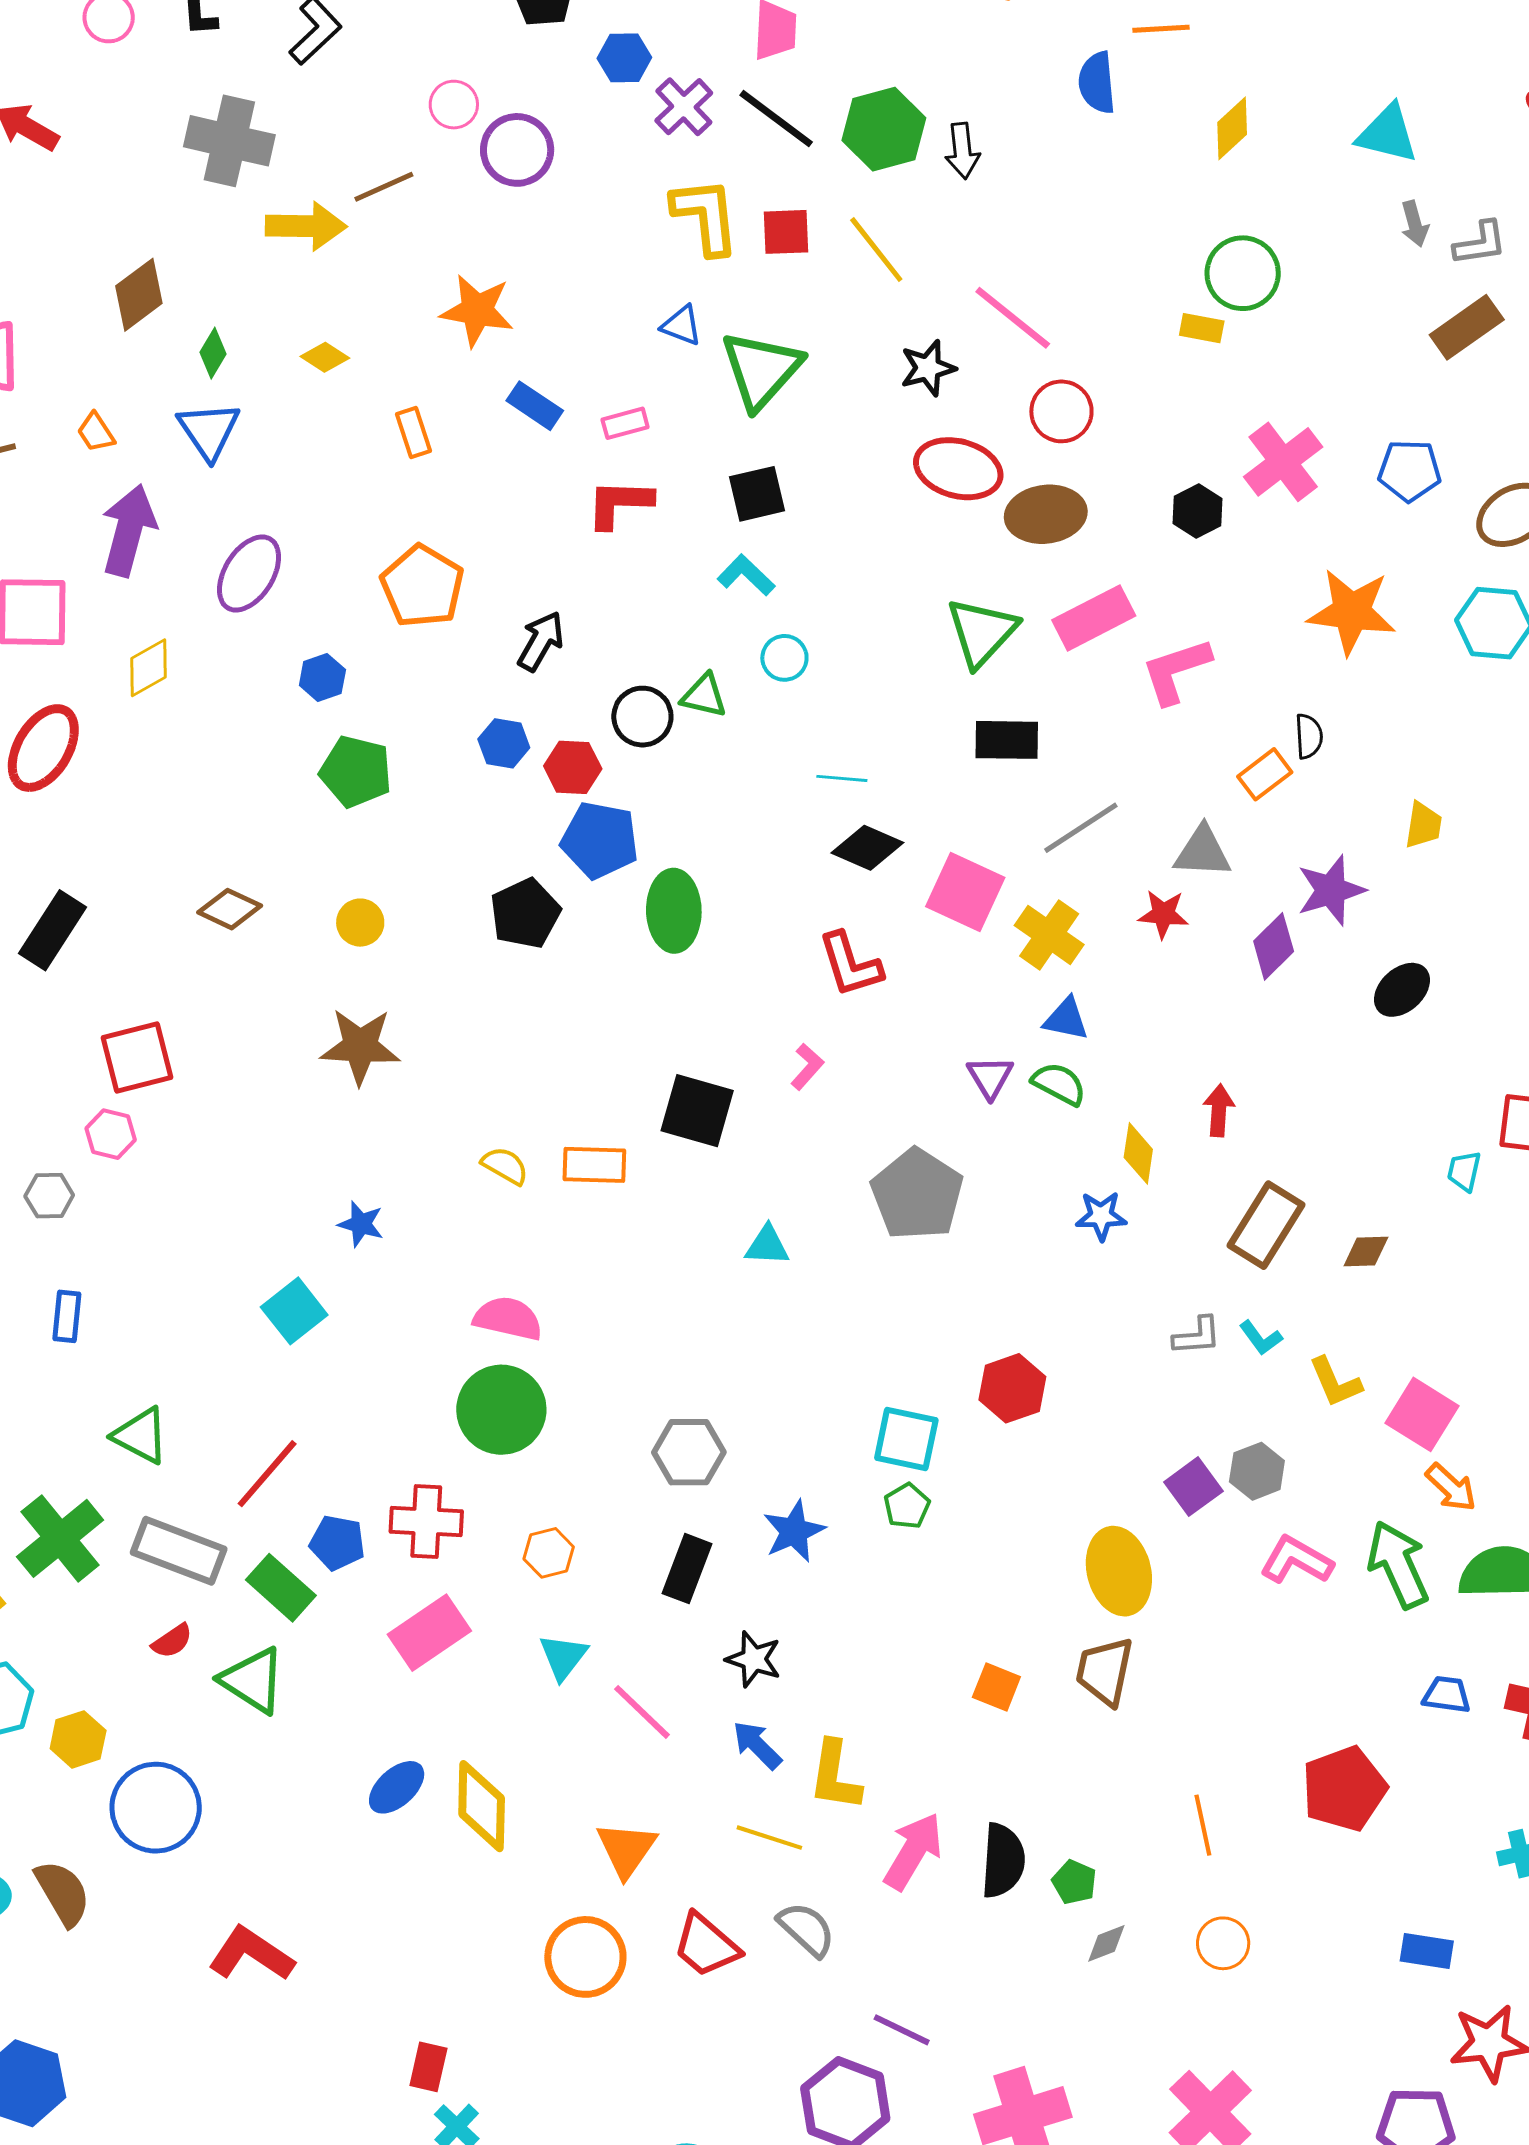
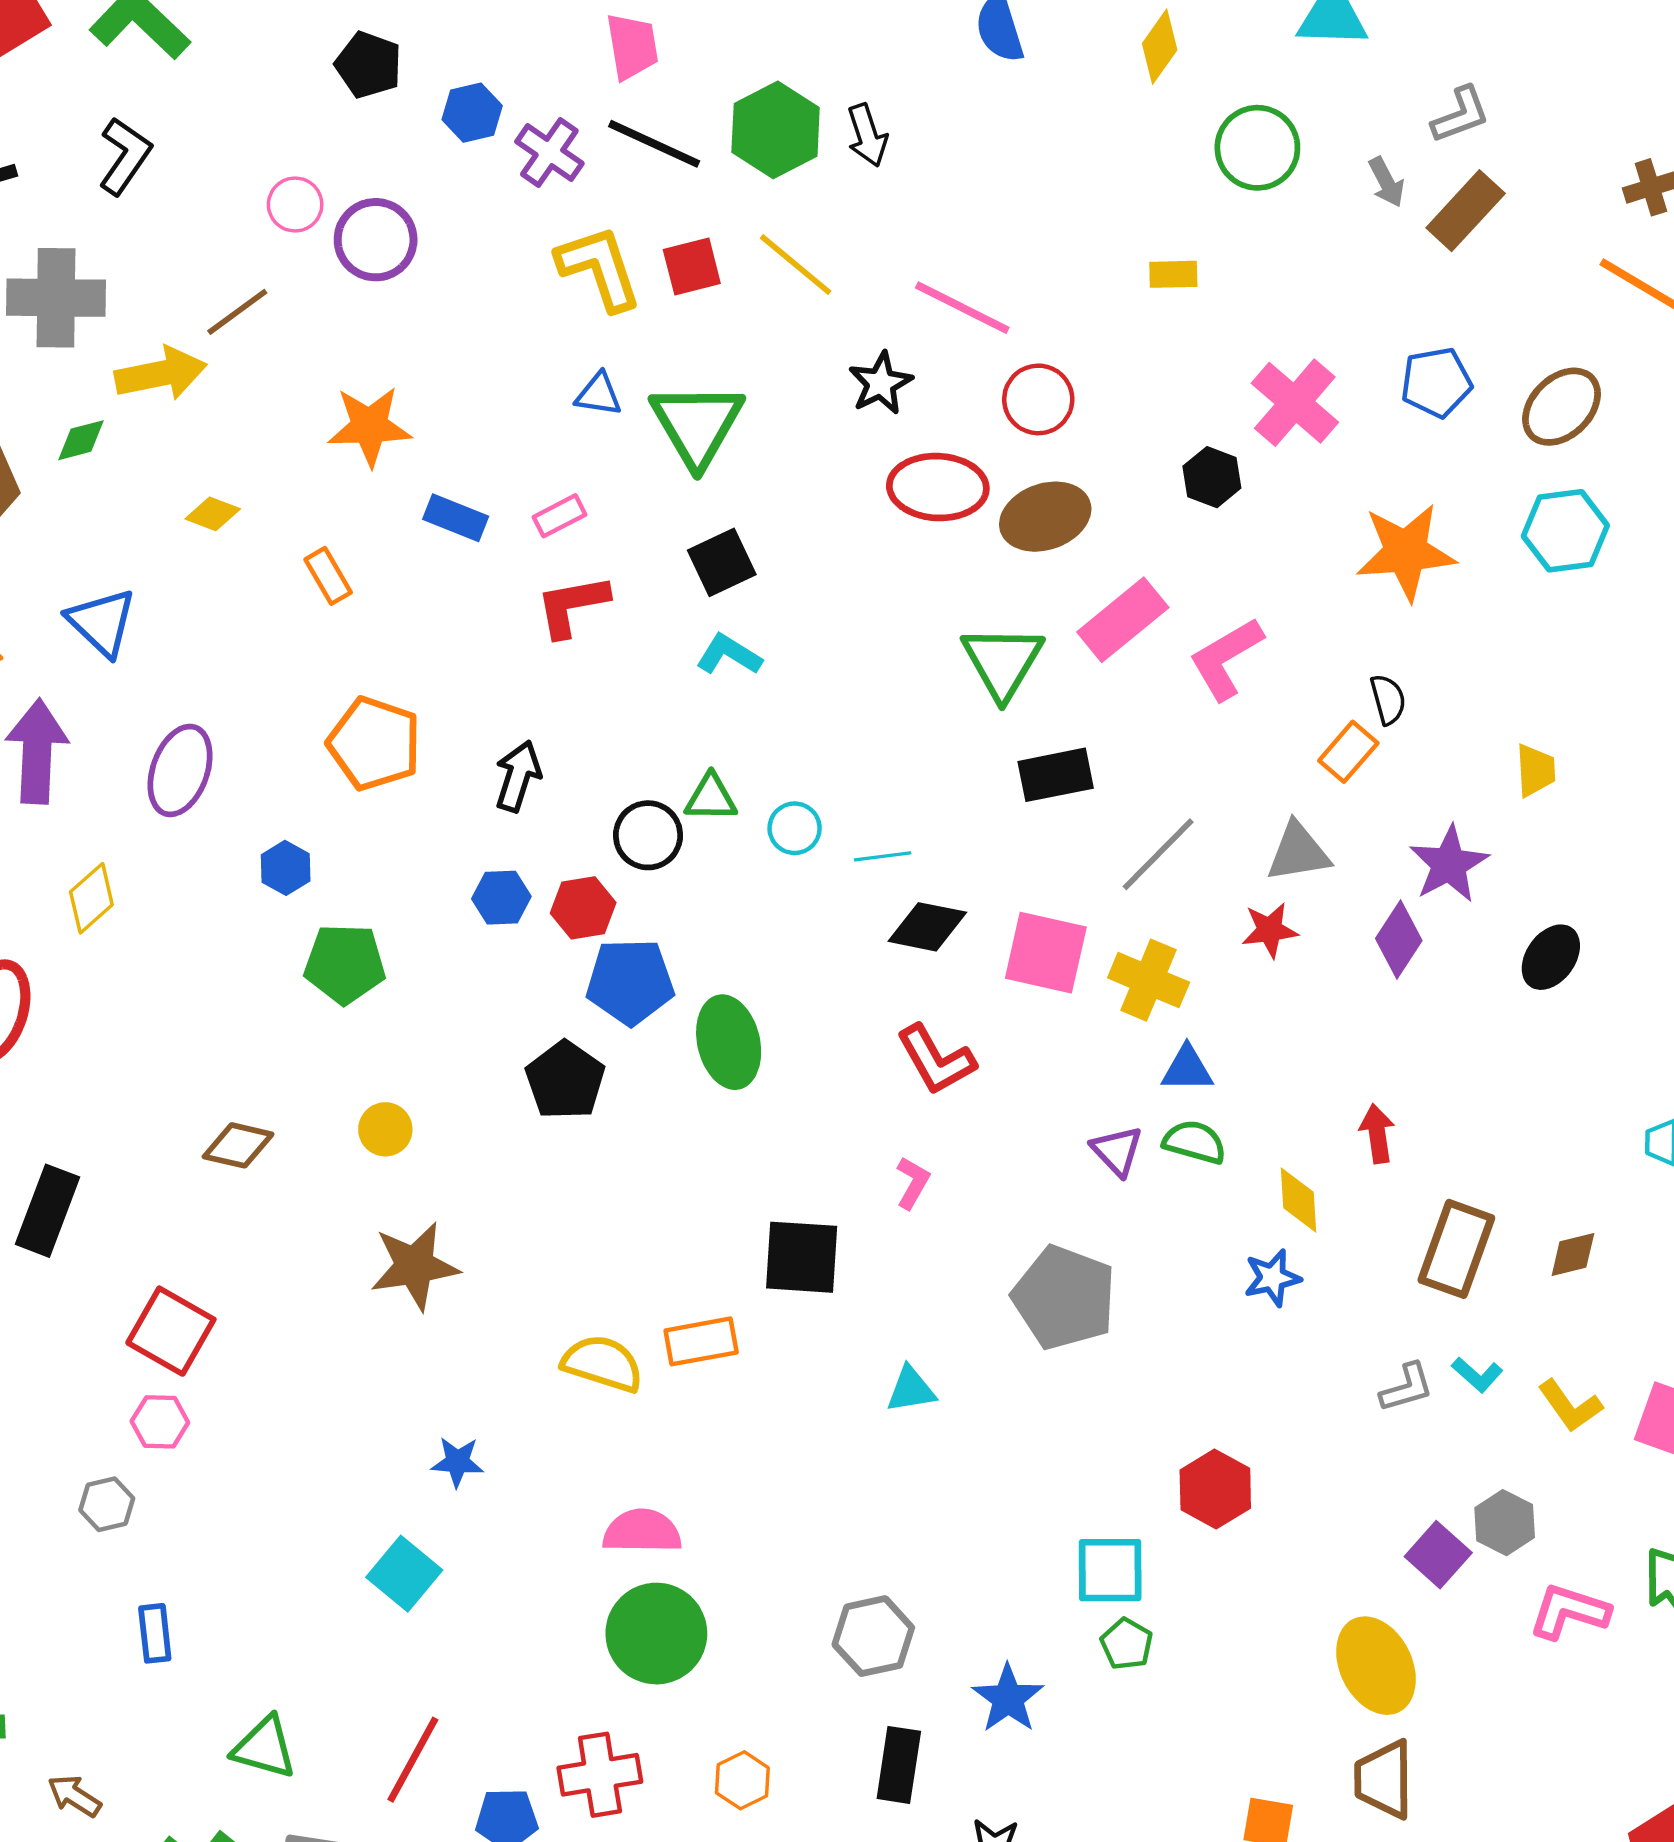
gray arrow: (1415, 224) -> (1386, 182), moved
green circle: (1243, 273) -> (1257, 148), moved
green diamond: (213, 353) -> (81, 440), moved, turned 57
cyan circle: (784, 658) -> (795, 828), moved
red square: (137, 1057) -> (171, 1331), turned -34
yellow semicircle: (505, 1166) -> (603, 1363), size x1.5

